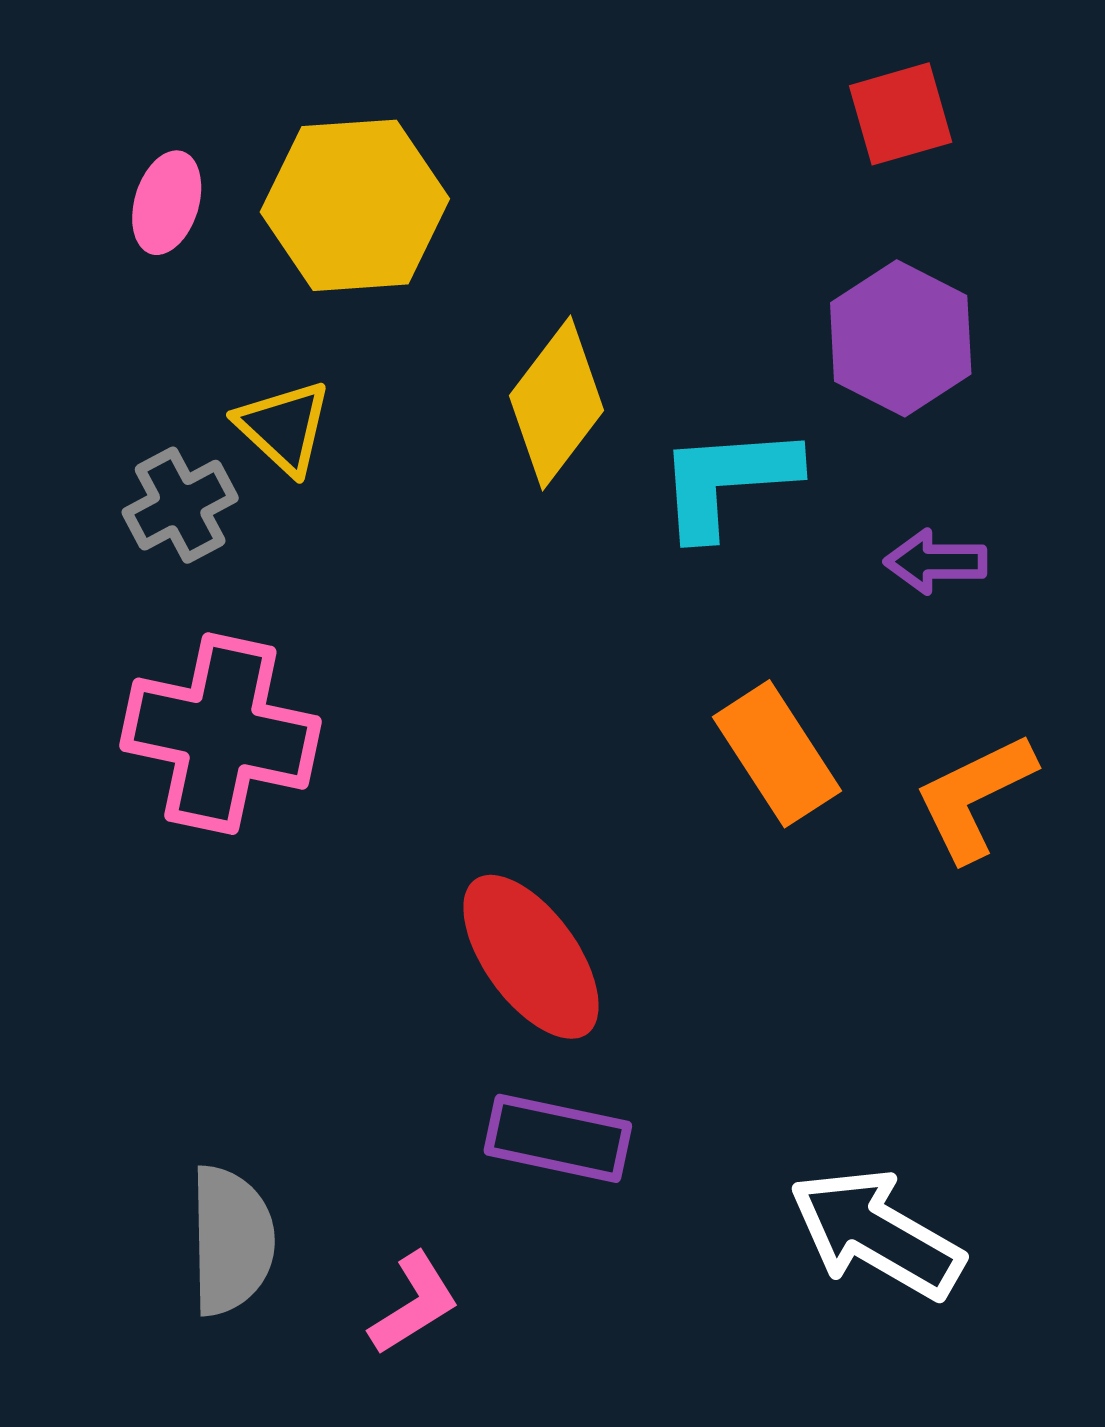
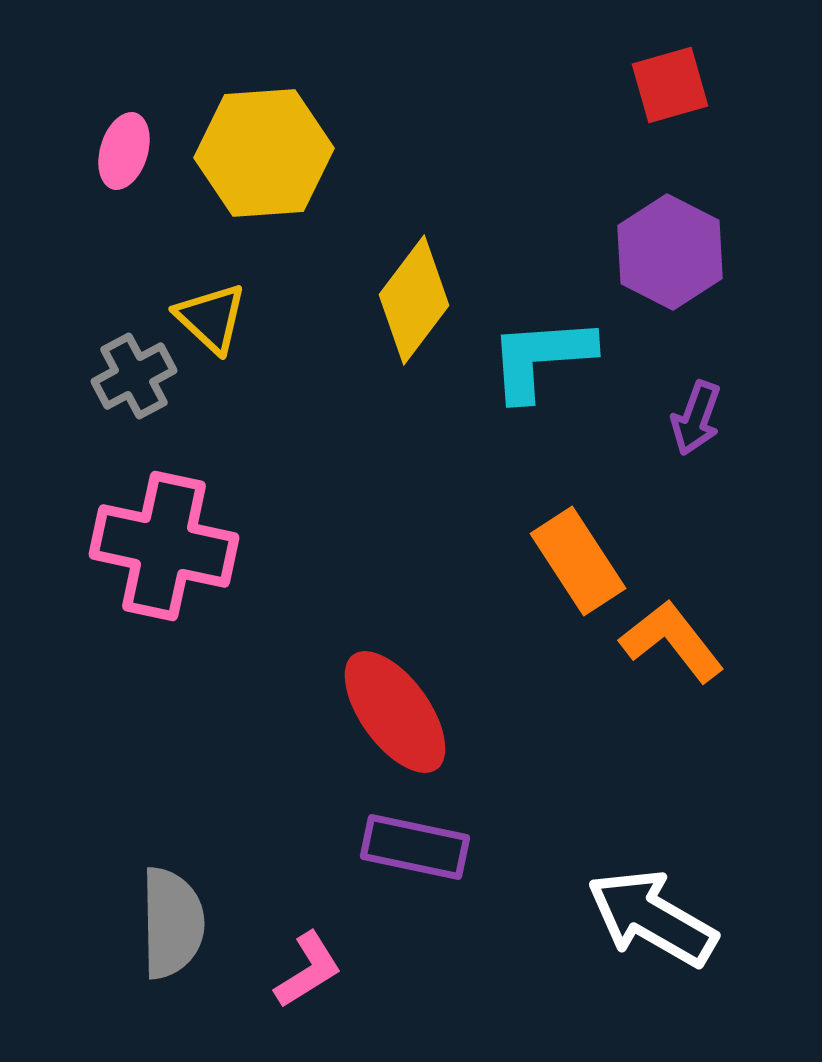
purple arrow: (936, 562) -> (696, 418), turned -70
orange L-shape: (975, 797) -> (672, 641), moved, turned 78

